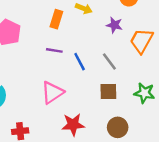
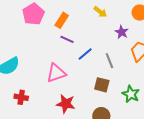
orange rectangle: (56, 19) -> (62, 20), moved
blue line: (80, 62) -> (85, 54), turned 63

